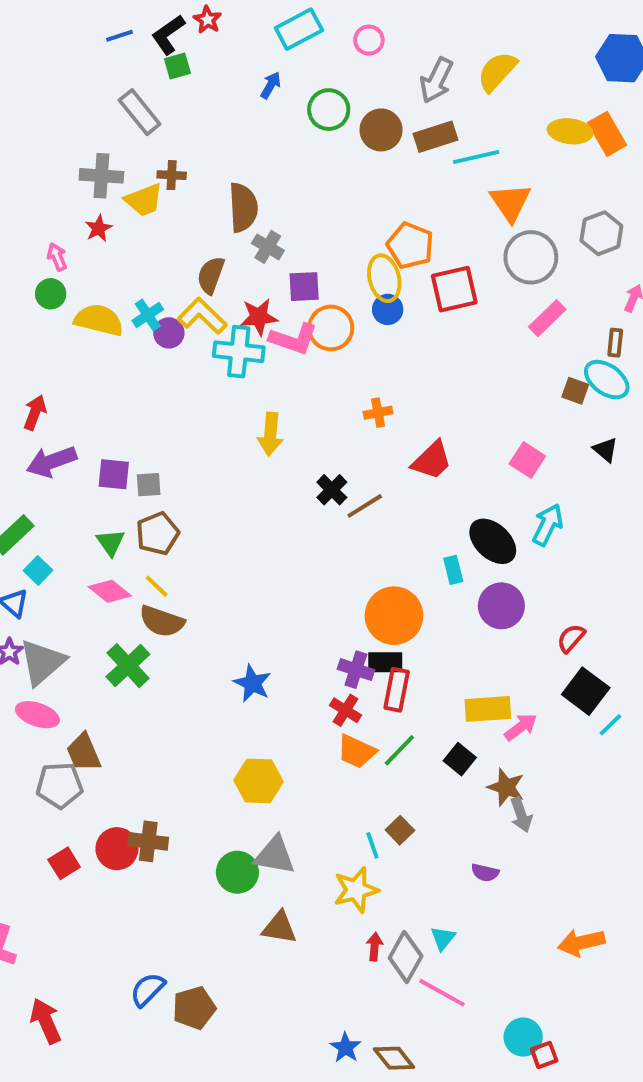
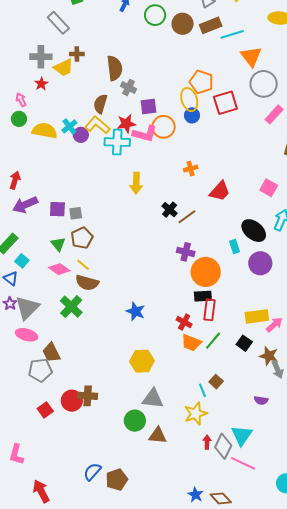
purple cross: (356, 670) -> (186, 252), moved
green circle: (237, 872) -> (135, 421), moved
cyan triangle: (443, 938) -> (242, 435), size x1.6

